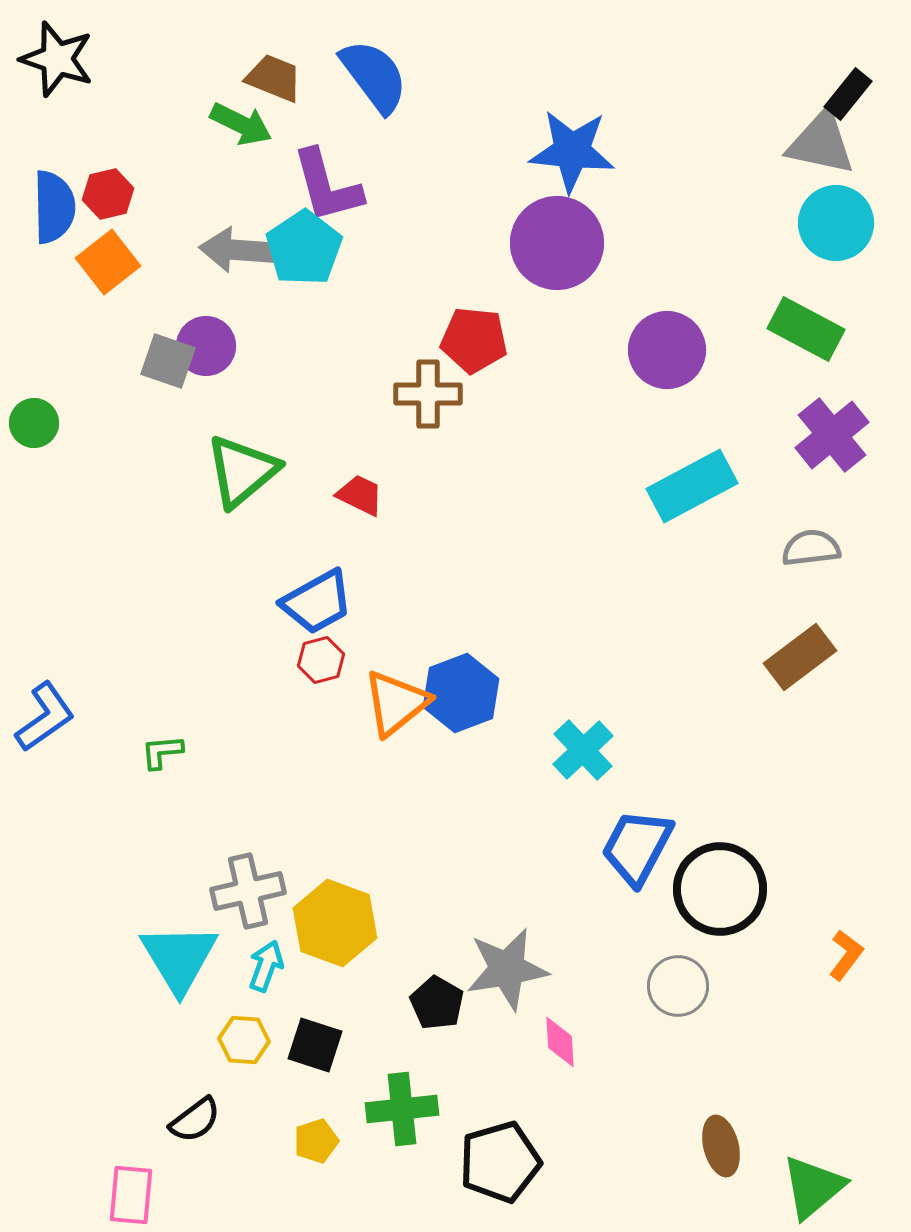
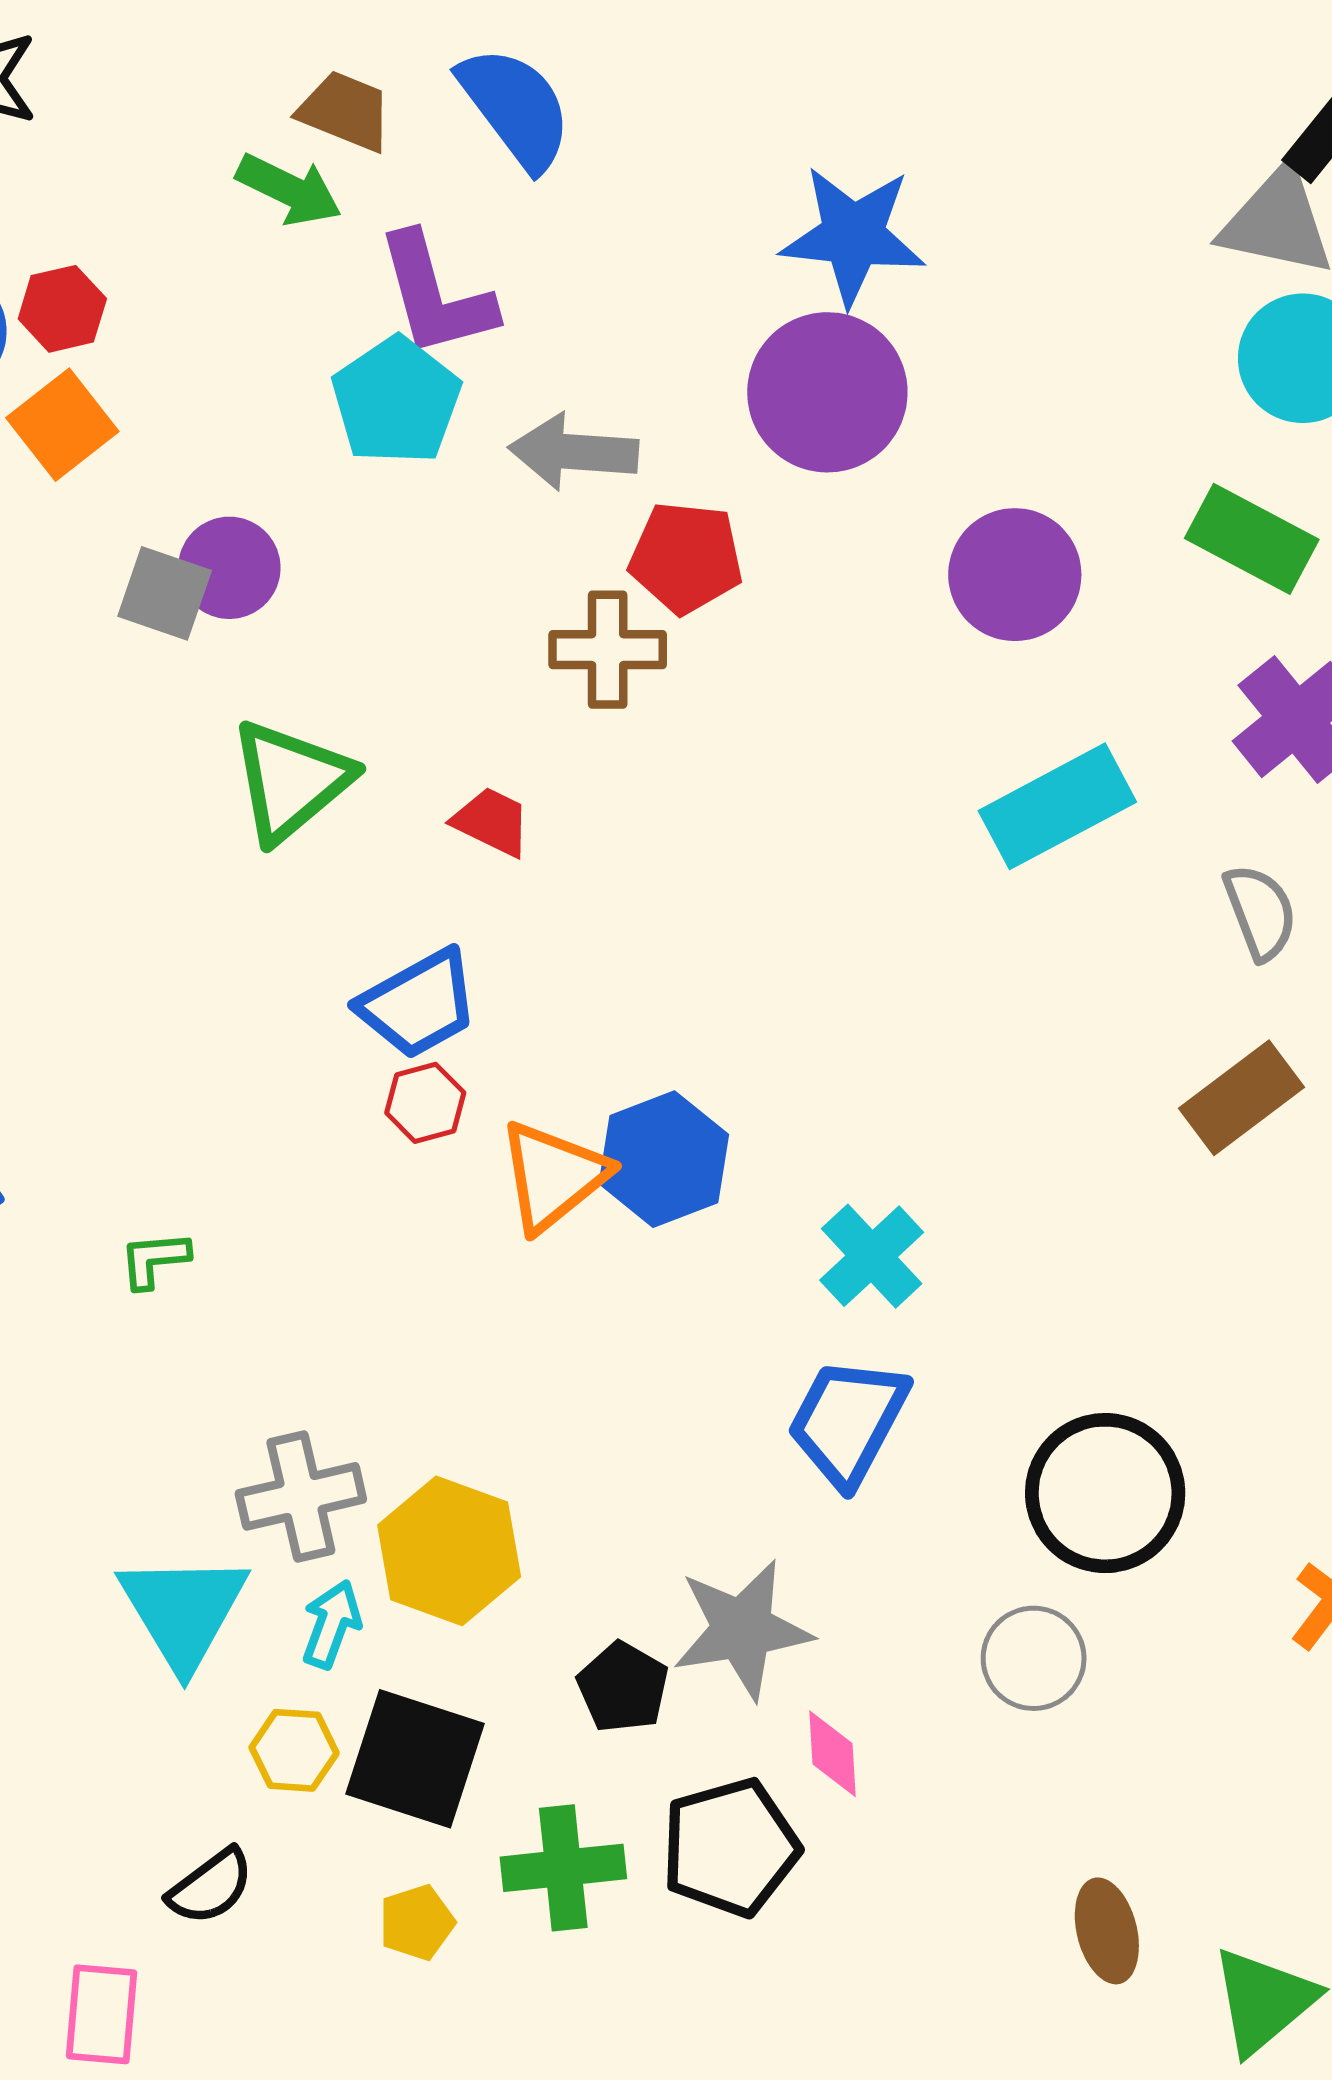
gray arrow: (237, 250) -> (574, 452), moved
gray semicircle: (811, 548) -> (1260, 912), turned 76
blue trapezoid: (637, 847) -> (848, 1421), moved
black square: (315, 1045) -> (415, 1759), size x1.5
black pentagon: (500, 1162) -> (730, 1847), moved

